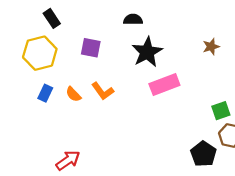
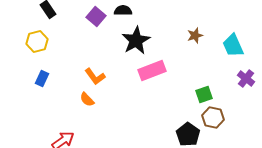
purple square: (91, 48) -> (96, 16), moved, turned 30
yellow hexagon: (40, 53) -> (37, 41), size x0.7
orange semicircle: (73, 94) -> (87, 99), moved

